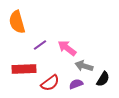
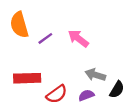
purple line: (40, 45) -> (45, 38), moved
pink arrow: (67, 48) -> (78, 38), moved

